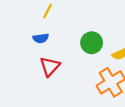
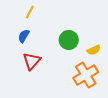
blue semicircle: (41, 38) -> (24, 36), turned 128

